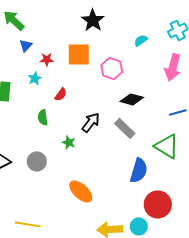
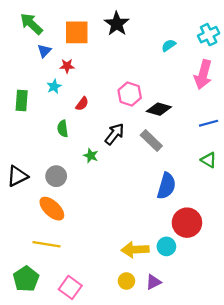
orange square: (79, 54) -> (77, 32), moved
pink hexagon: (112, 68) -> (130, 94), moved
green triangle: (167, 146) -> (209, 160), moved, size x0.6
orange ellipse: (81, 191) -> (52, 209), moved

